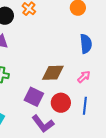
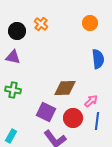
pink arrow: (84, 77) -> (91, 101), moved

